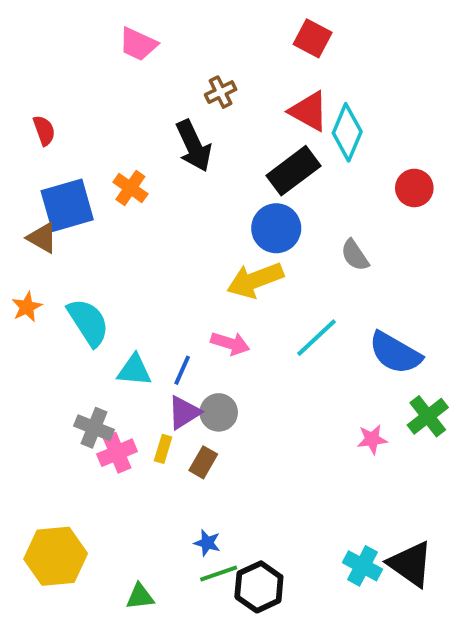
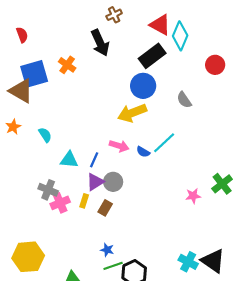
brown triangle: (42, 238) -> (21, 91), size x1.5
cyan semicircle: (88, 322) -> (45, 135), size x0.6
blue semicircle: (395, 353) -> (143, 152), moved, size x0.5

